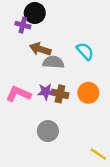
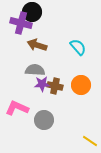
purple cross: (23, 25) -> (21, 23), size x1.5
gray semicircle: (53, 62) -> (35, 70), moved
pink L-shape: (18, 94) -> (17, 108), moved

